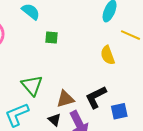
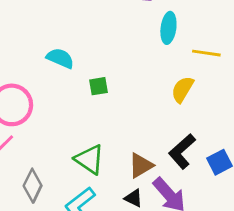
yellow semicircle: (108, 55) -> (182, 89), turned 66

